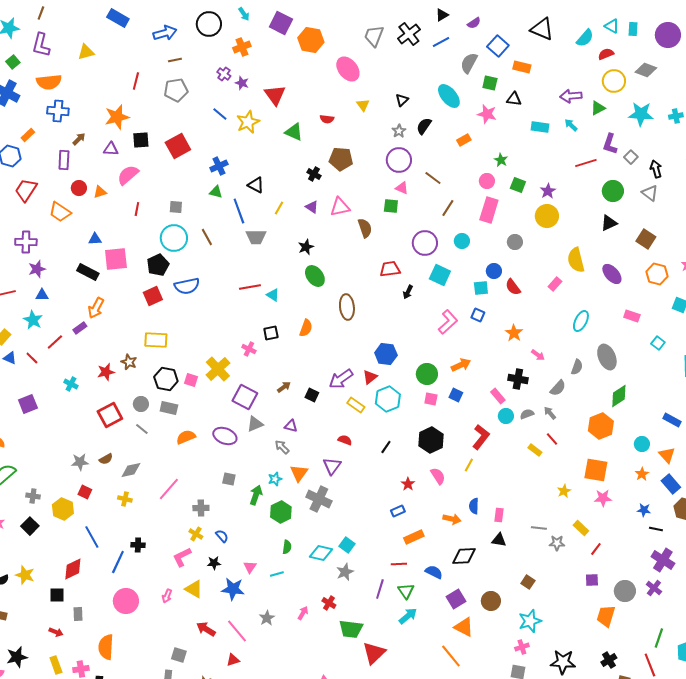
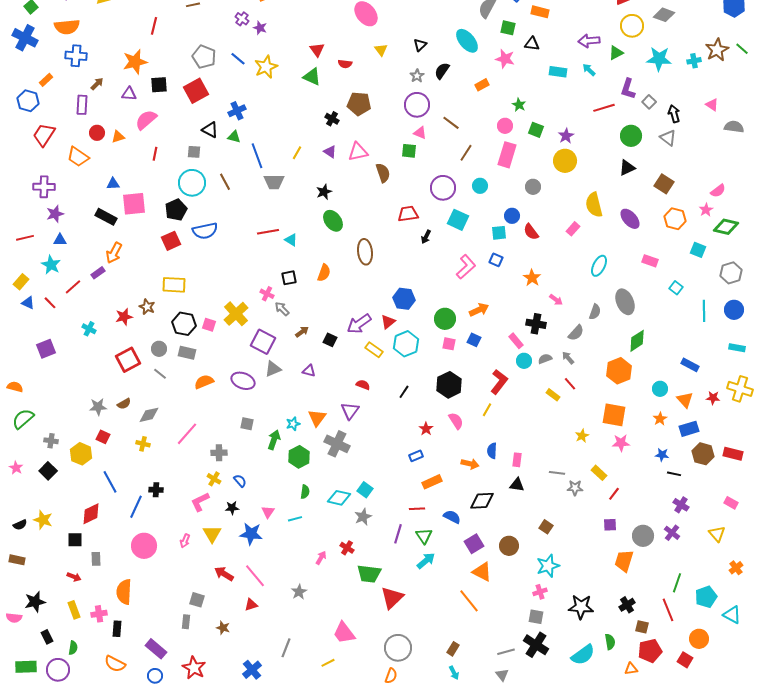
gray pentagon: (176, 90) -> (204, 57), moved, turned 30
red triangle: (275, 95) -> (317, 50), moved, size x0.7
black triangle: (256, 185) -> (210, 130), moved
gray arrow: (282, 447) -> (282, 309), moved
blue rectangle: (671, 484) -> (689, 429), turned -66
purple cross: (663, 560) -> (681, 505), size x0.7
yellow triangle: (194, 589) -> (212, 534), turned 30
gray star: (267, 618) -> (299, 592), moved

